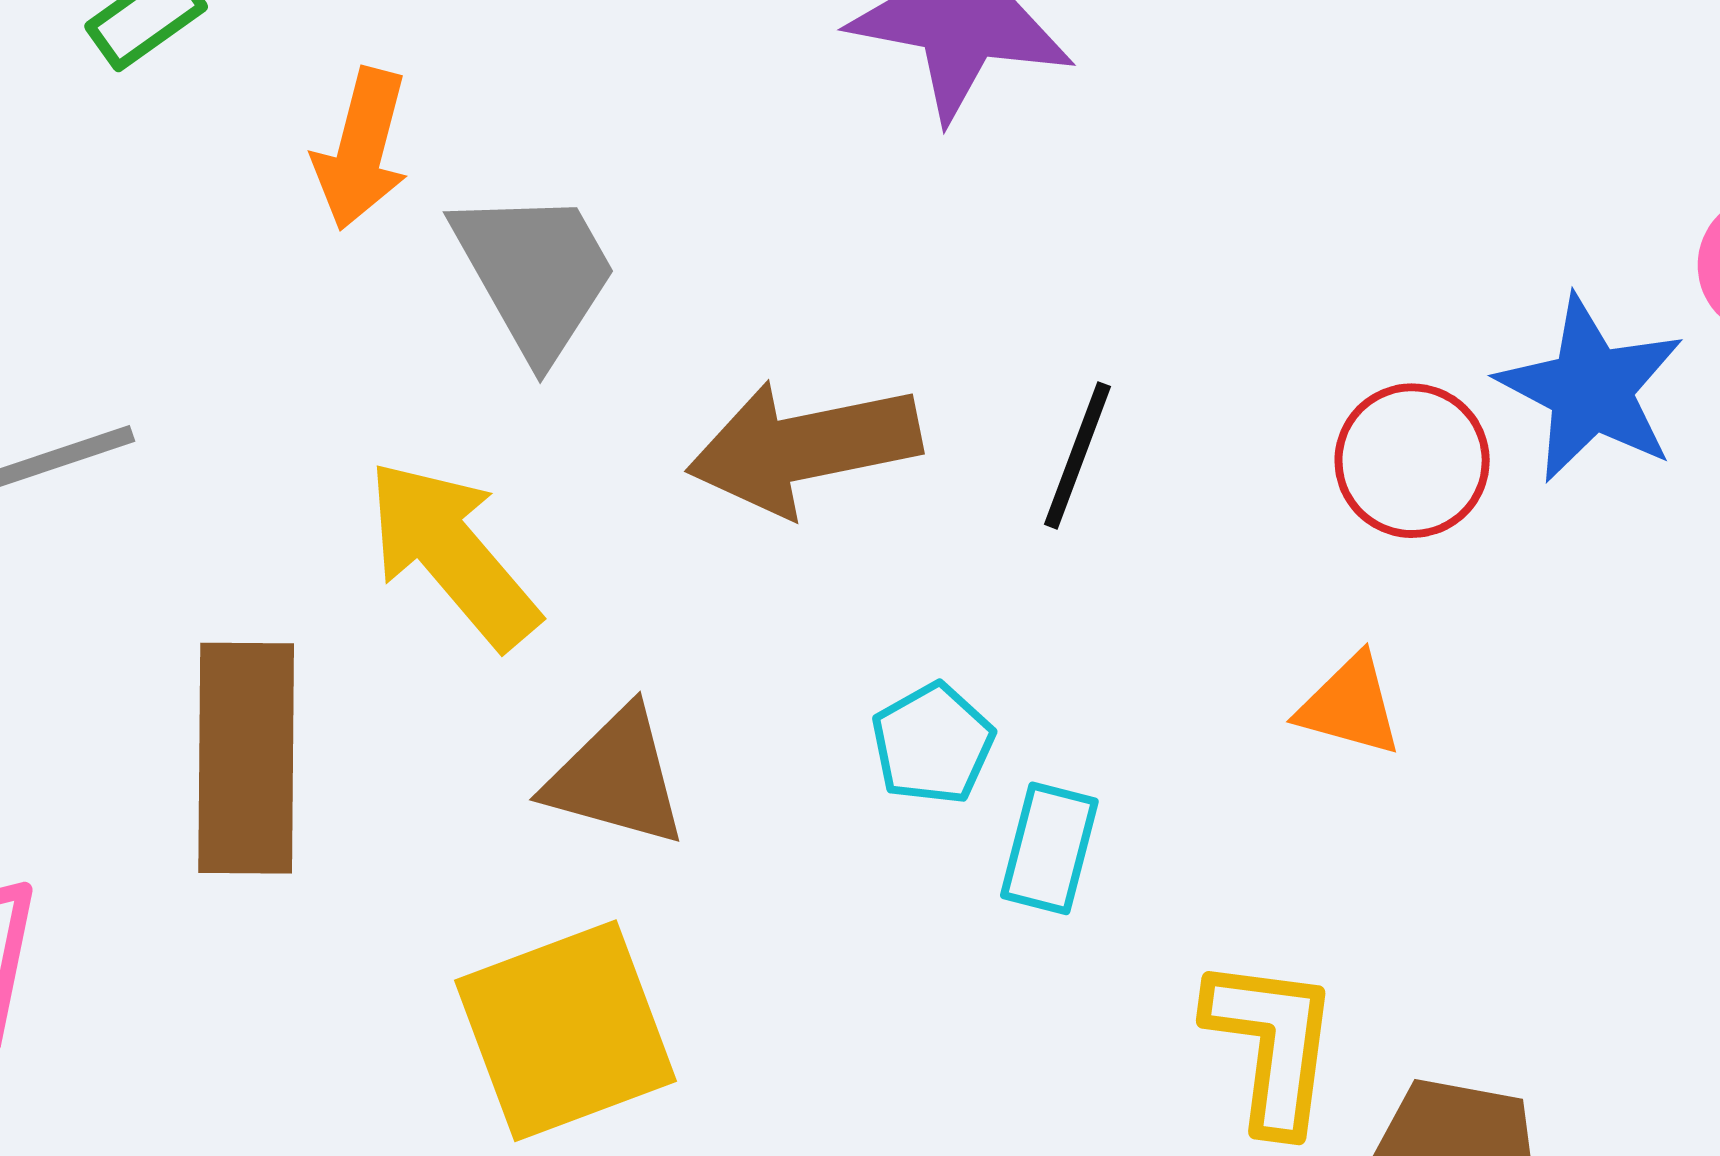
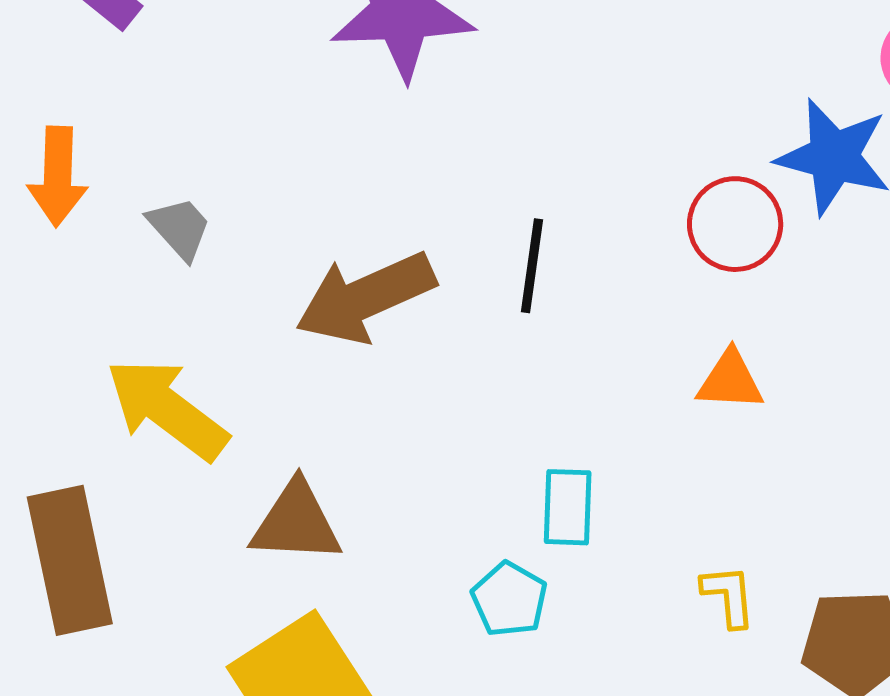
gray trapezoid: (535, 273) -> (180, 228), size x0.6
cyan pentagon: (933, 744) -> (509, 599), moved
yellow L-shape: (1272, 1044) -> (729, 596), size x0.6

